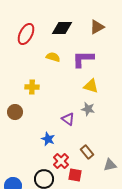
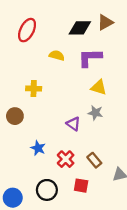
black diamond: (62, 28) -> (80, 28), moved
blue star: (48, 139) -> (38, 148), moved
red cross: (61, 161) -> (66, 159), moved

